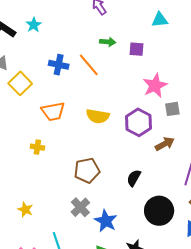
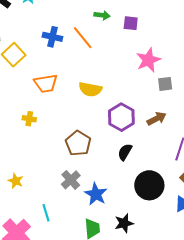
purple hexagon: (138, 122) -> (121, 117), moved
brown pentagon: (87, 170) -> (78, 143), turned -30

